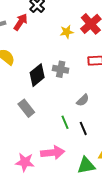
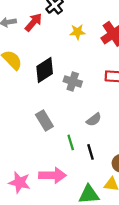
yellow star: (67, 32) -> (78, 32), moved
black diamond: (37, 75) -> (45, 70), moved
gray rectangle: (26, 108) -> (44, 121), moved

